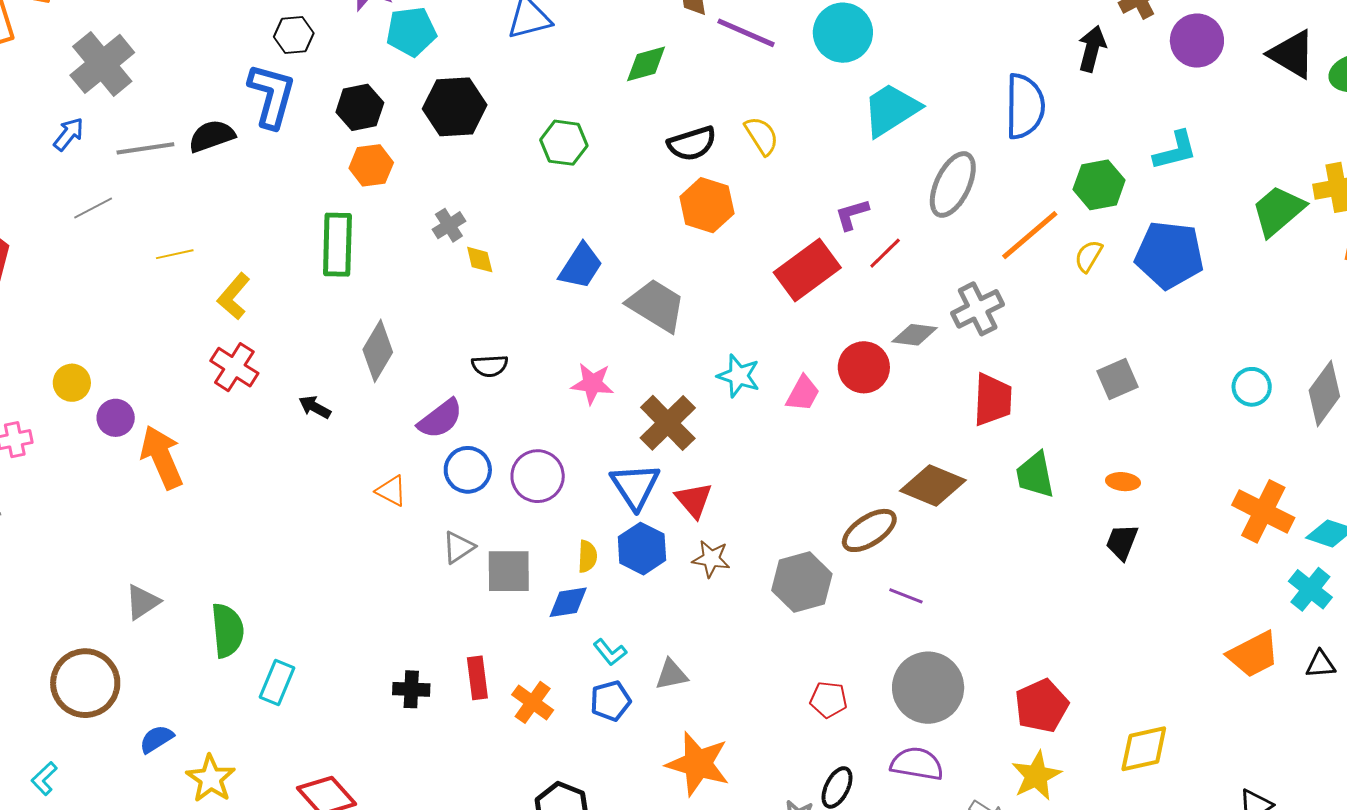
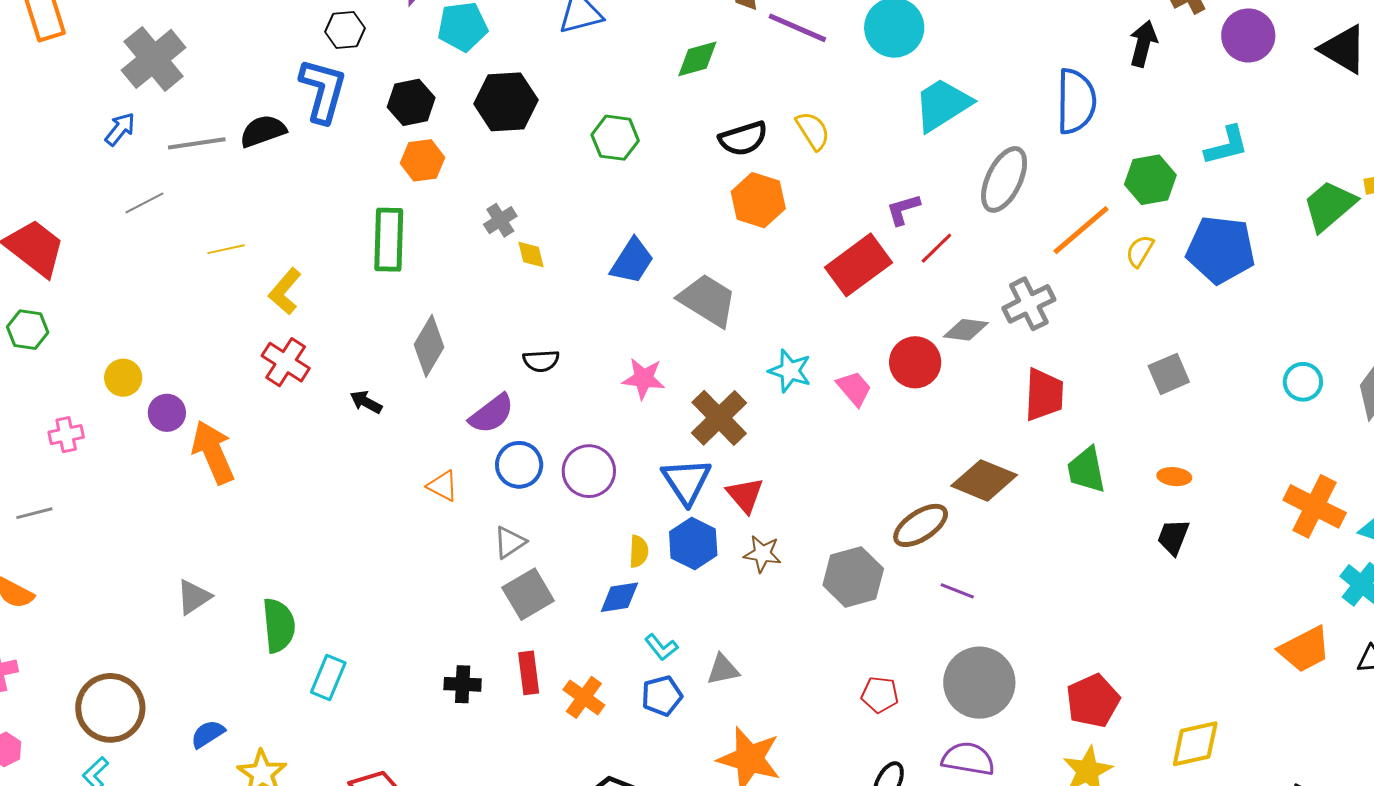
pink trapezoid: (803, 393) -> (854, 388), turned -69
gray square: (509, 571) -> (528, 594), moved, turned -30
brown circle: (85, 683) -> (110, 708), moved

